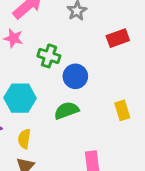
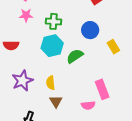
blue circle: (75, 76) -> (90, 30), moved
cyan hexagon: (20, 98) -> (52, 46), moved

